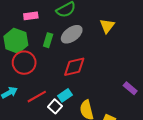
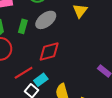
red line: (37, 97) -> (24, 73), moved

